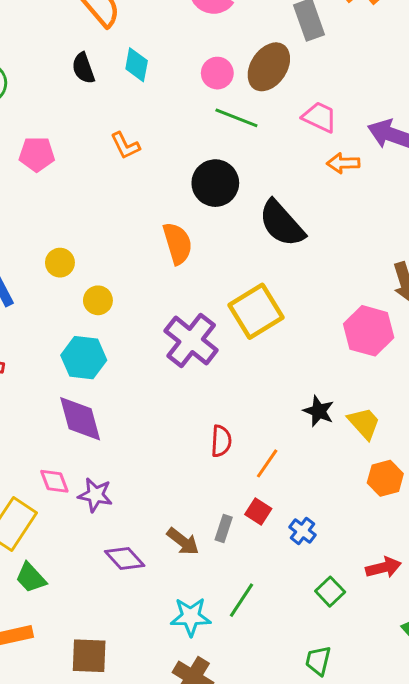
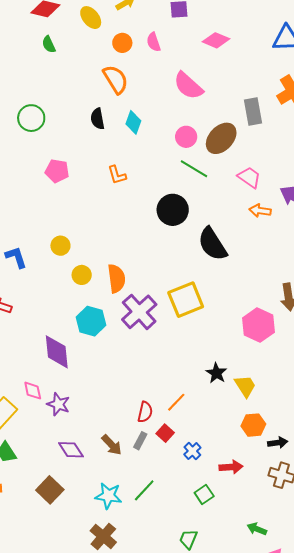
orange semicircle: (178, 243) -> (116, 278), moved
cyan hexagon: (84, 358) -> (91, 321), moved
red semicircle: (221, 441) -> (145, 412), moved
red arrow: (384, 567) -> (231, 467), moved
brown square: (89, 656) -> (50, 490), moved, turned 32

